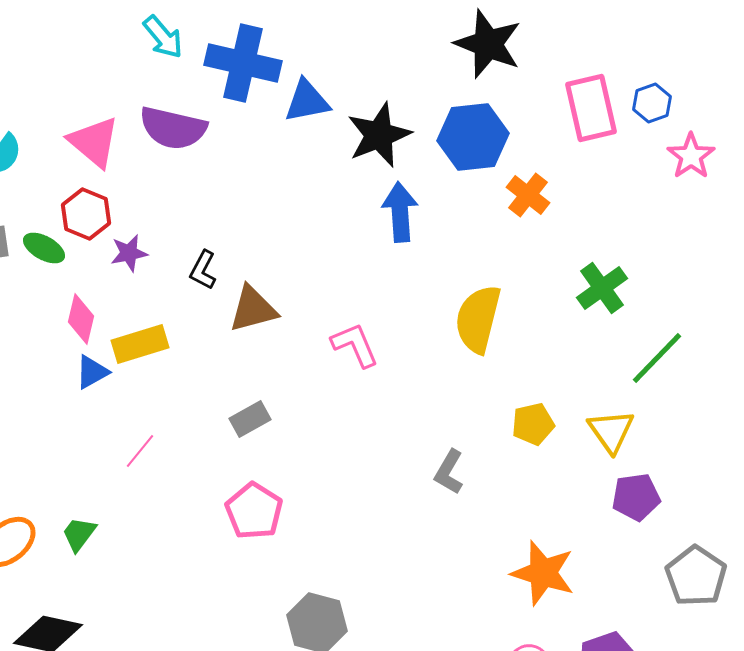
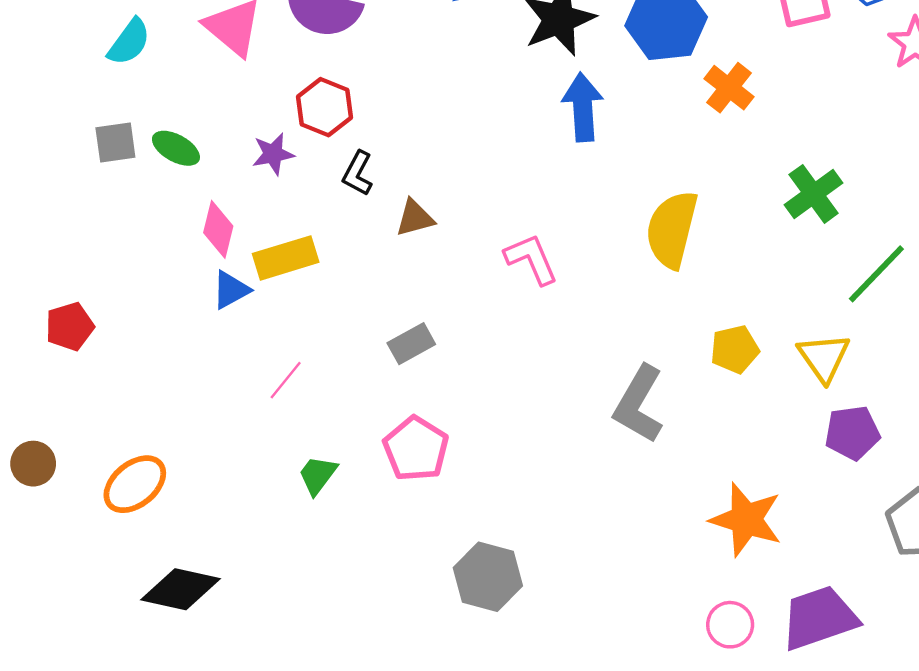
red hexagon: (86, 214) -> (325, 107), moved
brown triangle: (253, 309) -> (415, 218), size x0.7
gray L-shape: (449, 472) -> (639, 404), size x1.5
green trapezoid: (79, 534) -> (318, 475), moved

